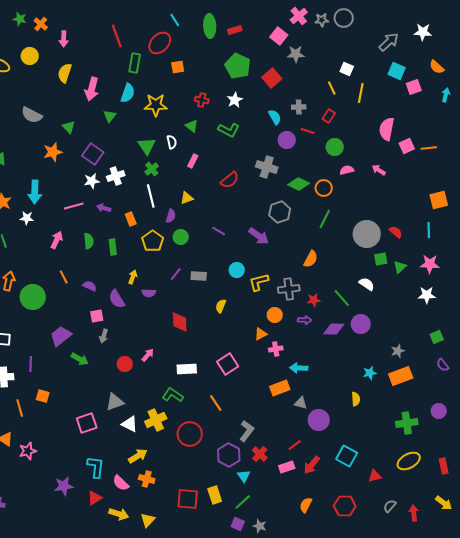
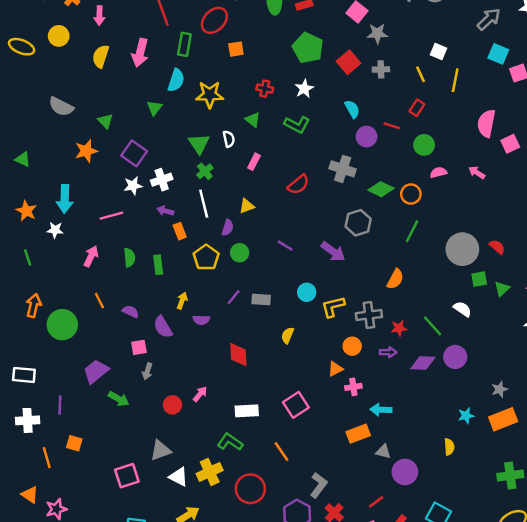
pink arrow: (92, 89) -> (140, 53), moved
gray cross: (299, 107) -> (381, 69), moved
purple arrow: (104, 208) -> (165, 211), moved

